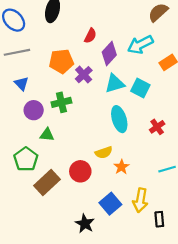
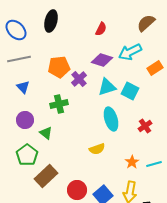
red semicircle: (90, 36) -> (101, 29), moved
purple diamond: (109, 53) -> (102, 60), turned 65
purple circle: (34, 110) -> (25, 120), moved
green triangle: (47, 135) -> (46, 133), turned 32
orange star: (121, 167) -> (132, 162), moved
red circle: (80, 171) -> (77, 190), moved

